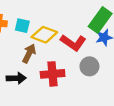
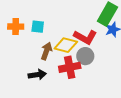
yellow diamond: (44, 35) -> (66, 45), moved
gray circle: (89, 66) -> (85, 56), moved

